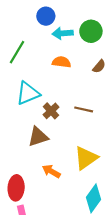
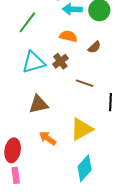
brown semicircle: (99, 66) -> (94, 47), moved
brown cross: (51, 111) -> (60, 61), moved

